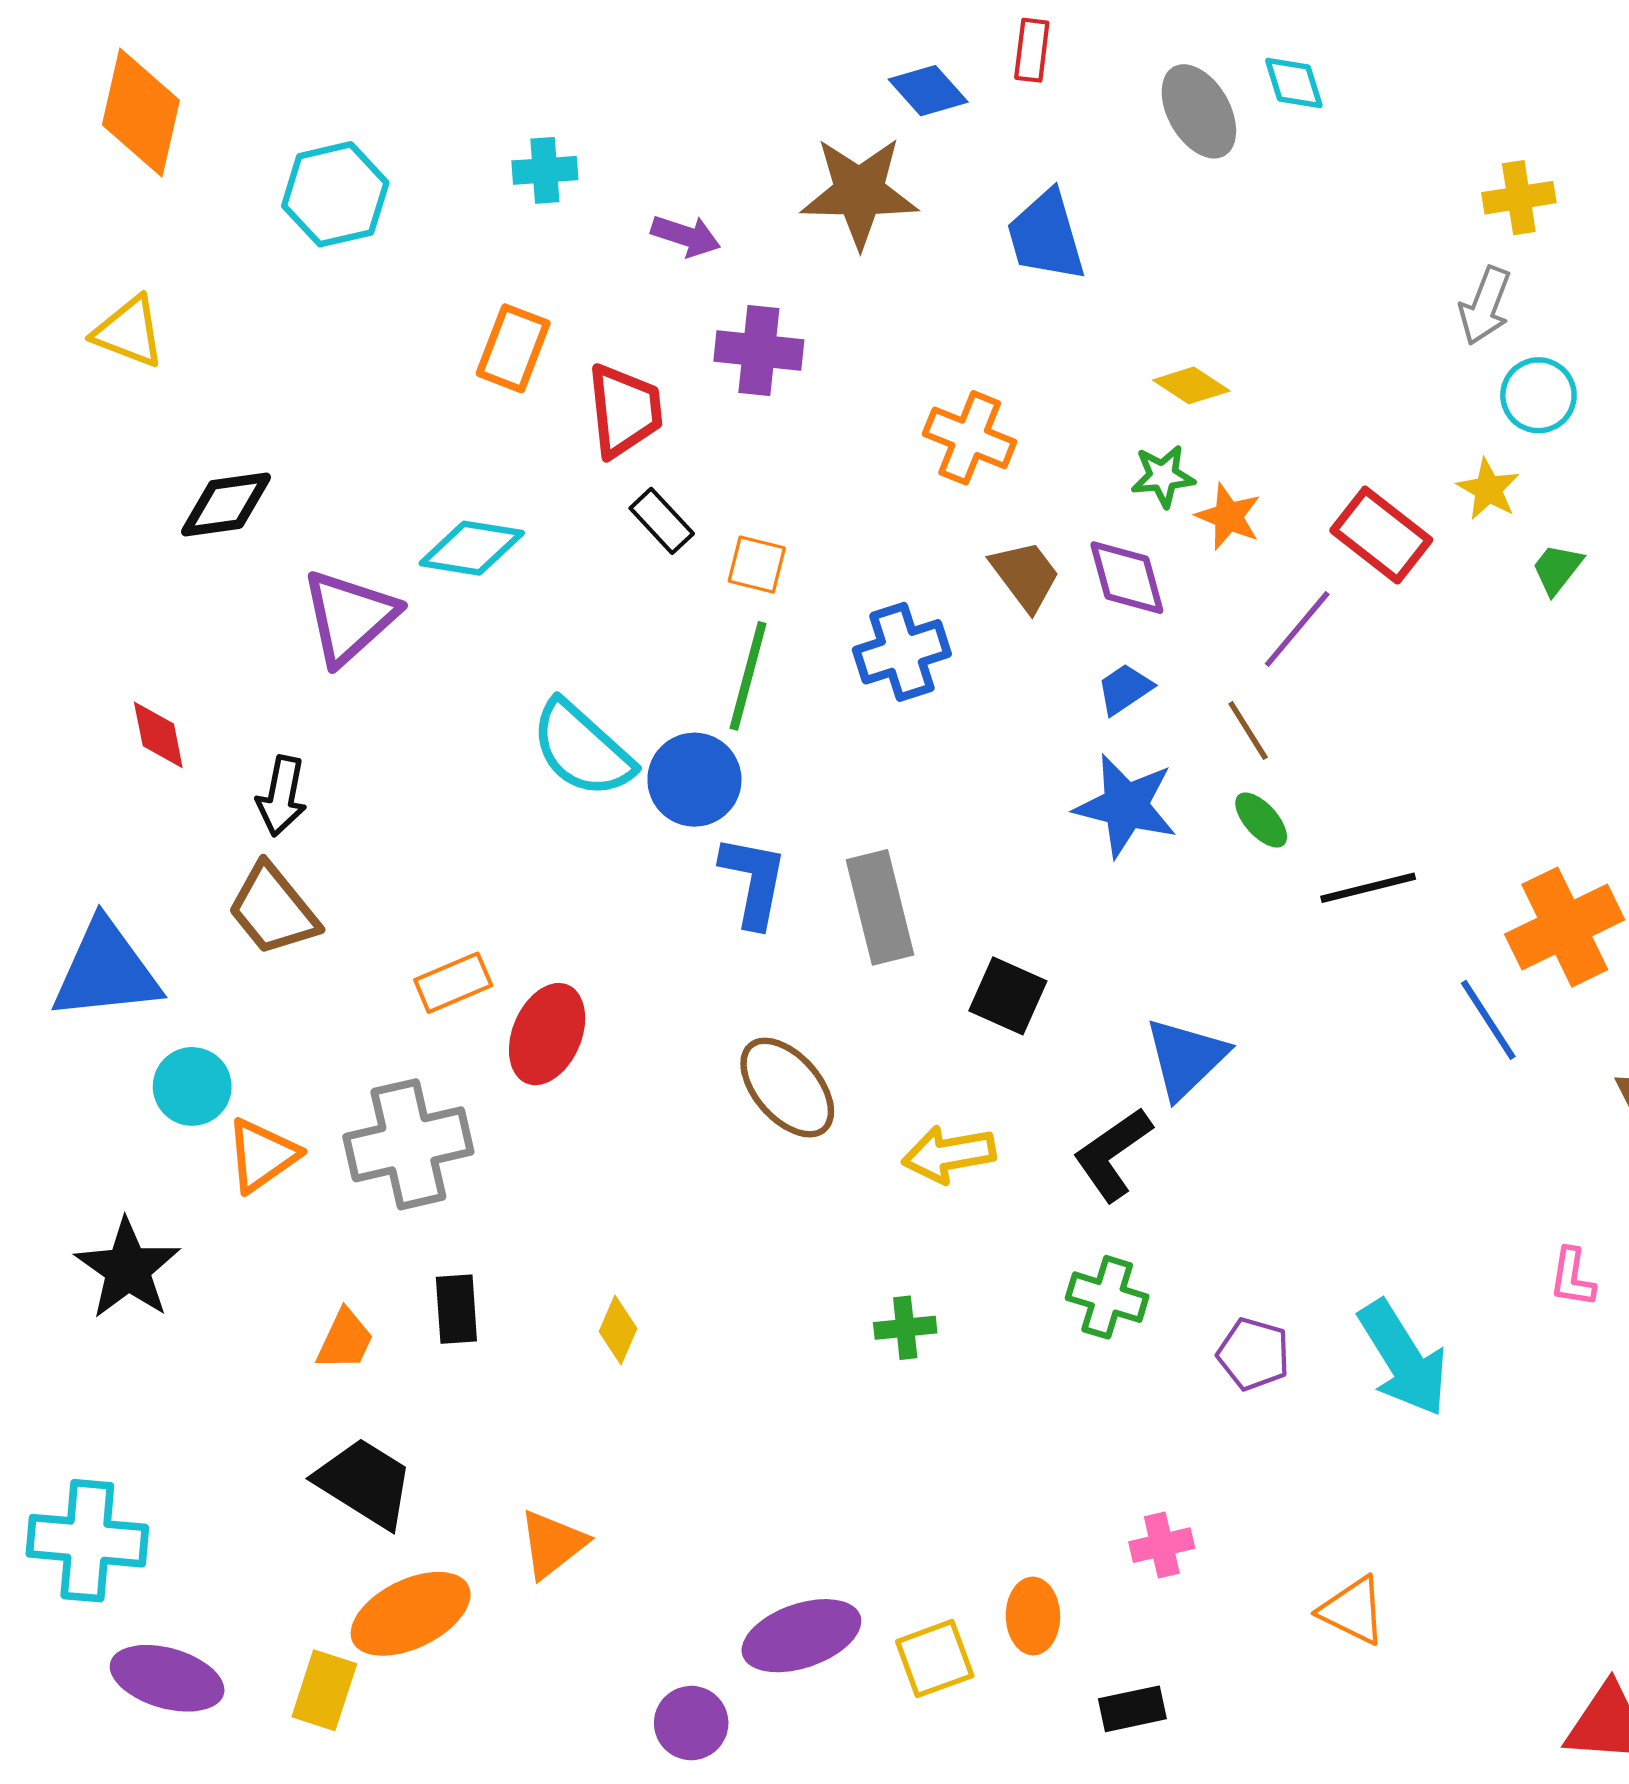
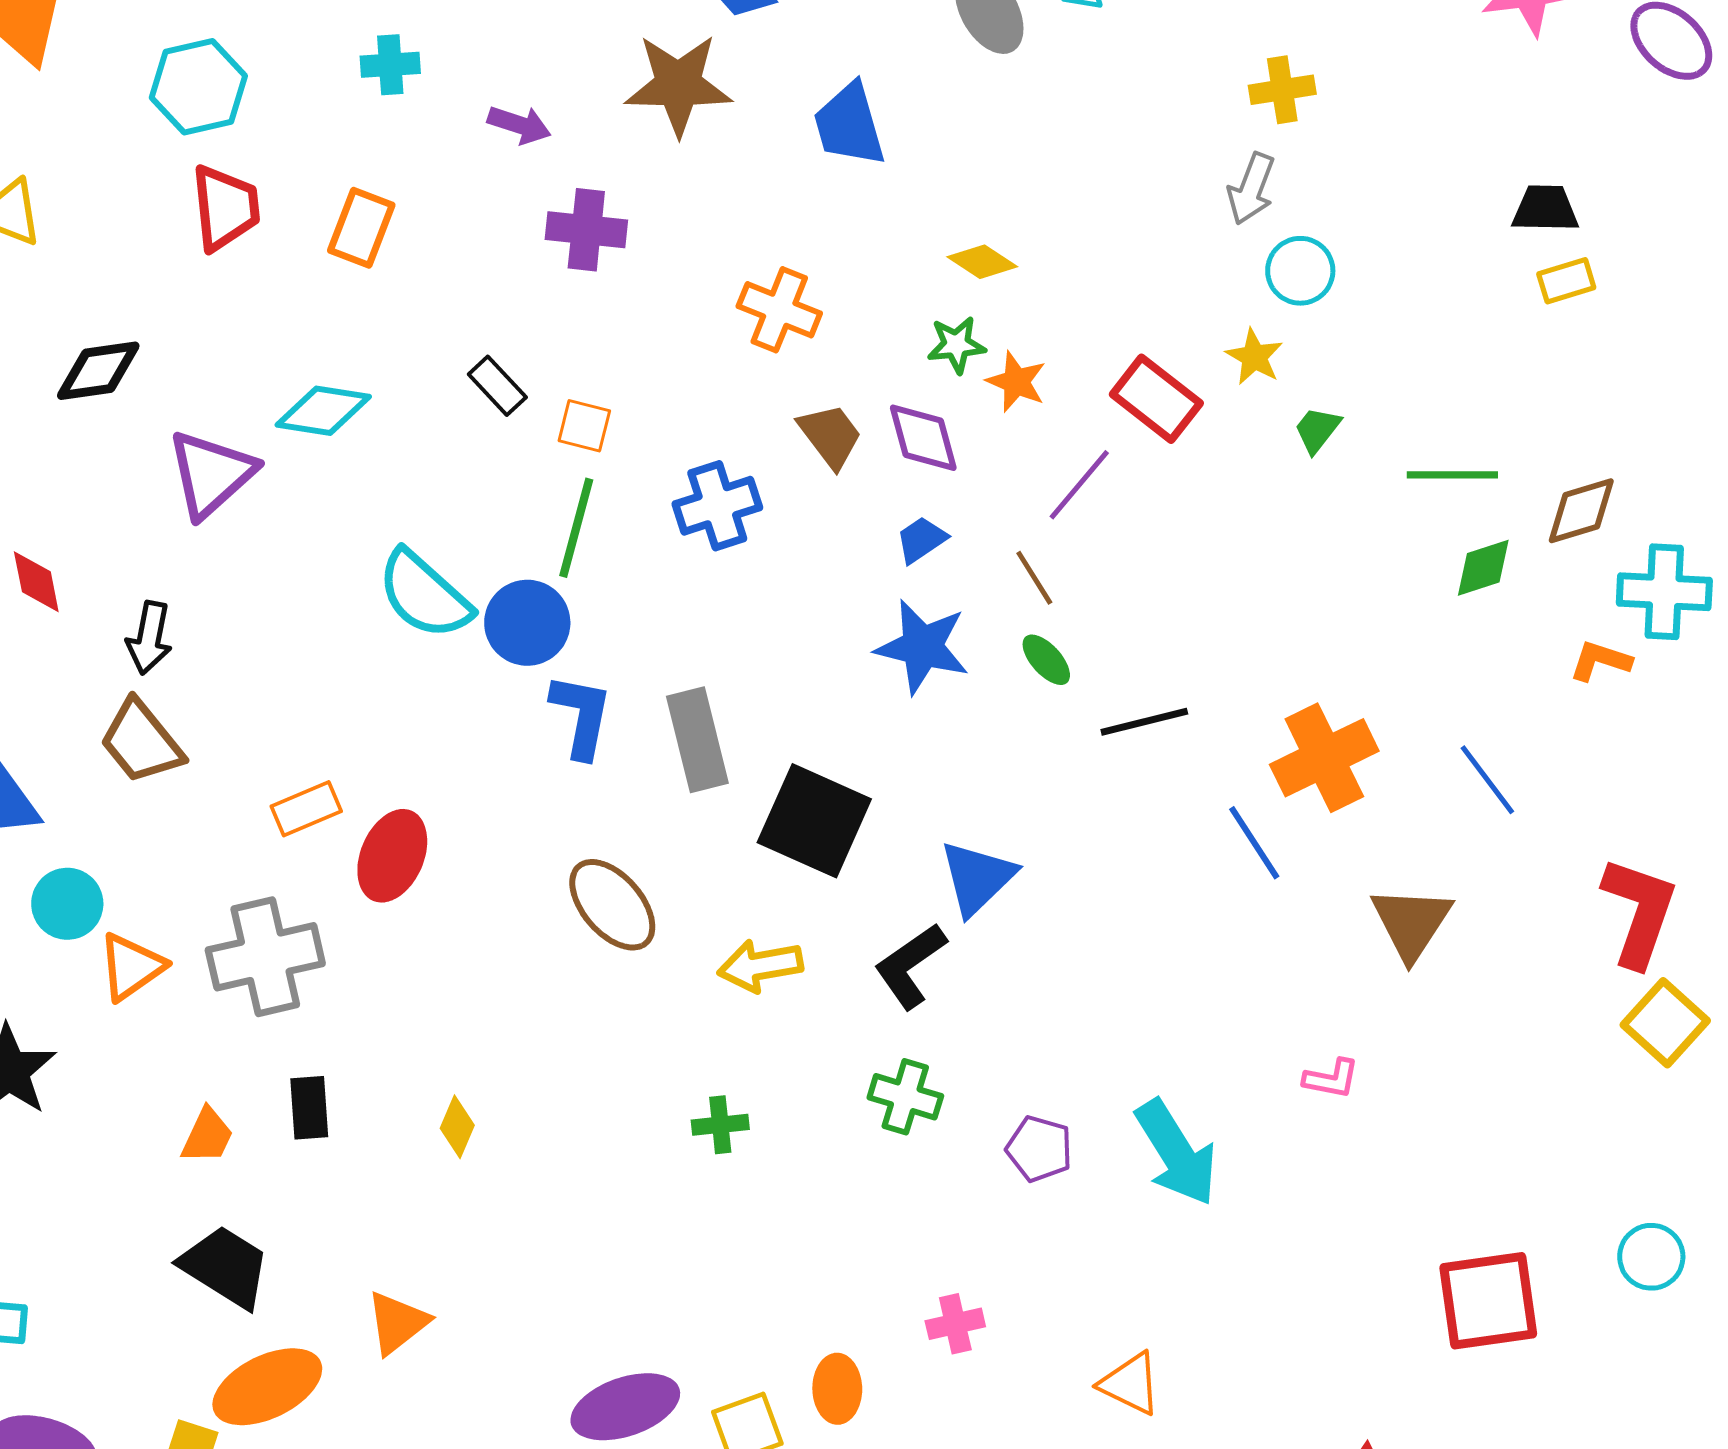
red trapezoid: (625, 411) -> (225, 208), moved
black square: (1008, 996) -> (814, 821), size x1.6
pink L-shape: (1572, 1278) -> (1331, 1079), turned -88

